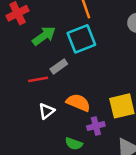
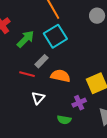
red line: (38, 79) -> (27, 74), turned 35
orange semicircle: (78, 103) -> (60, 76), moved

